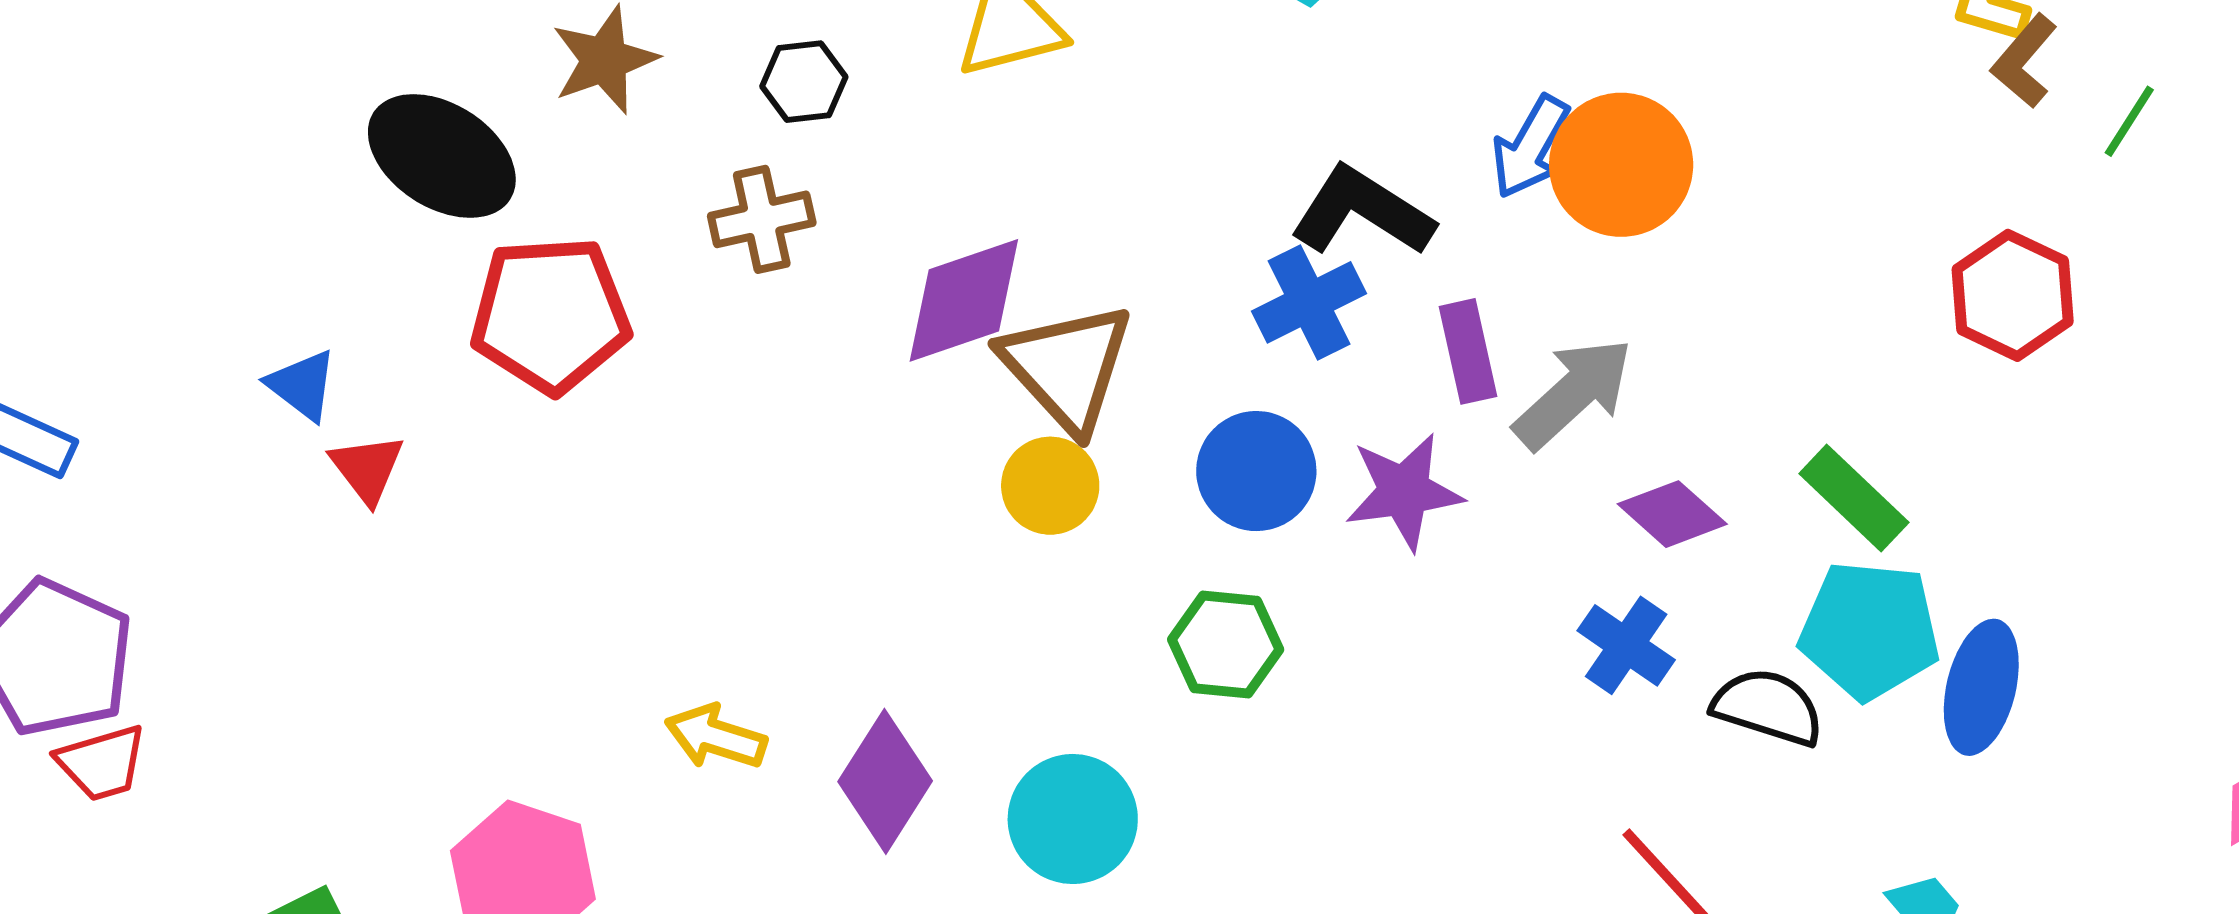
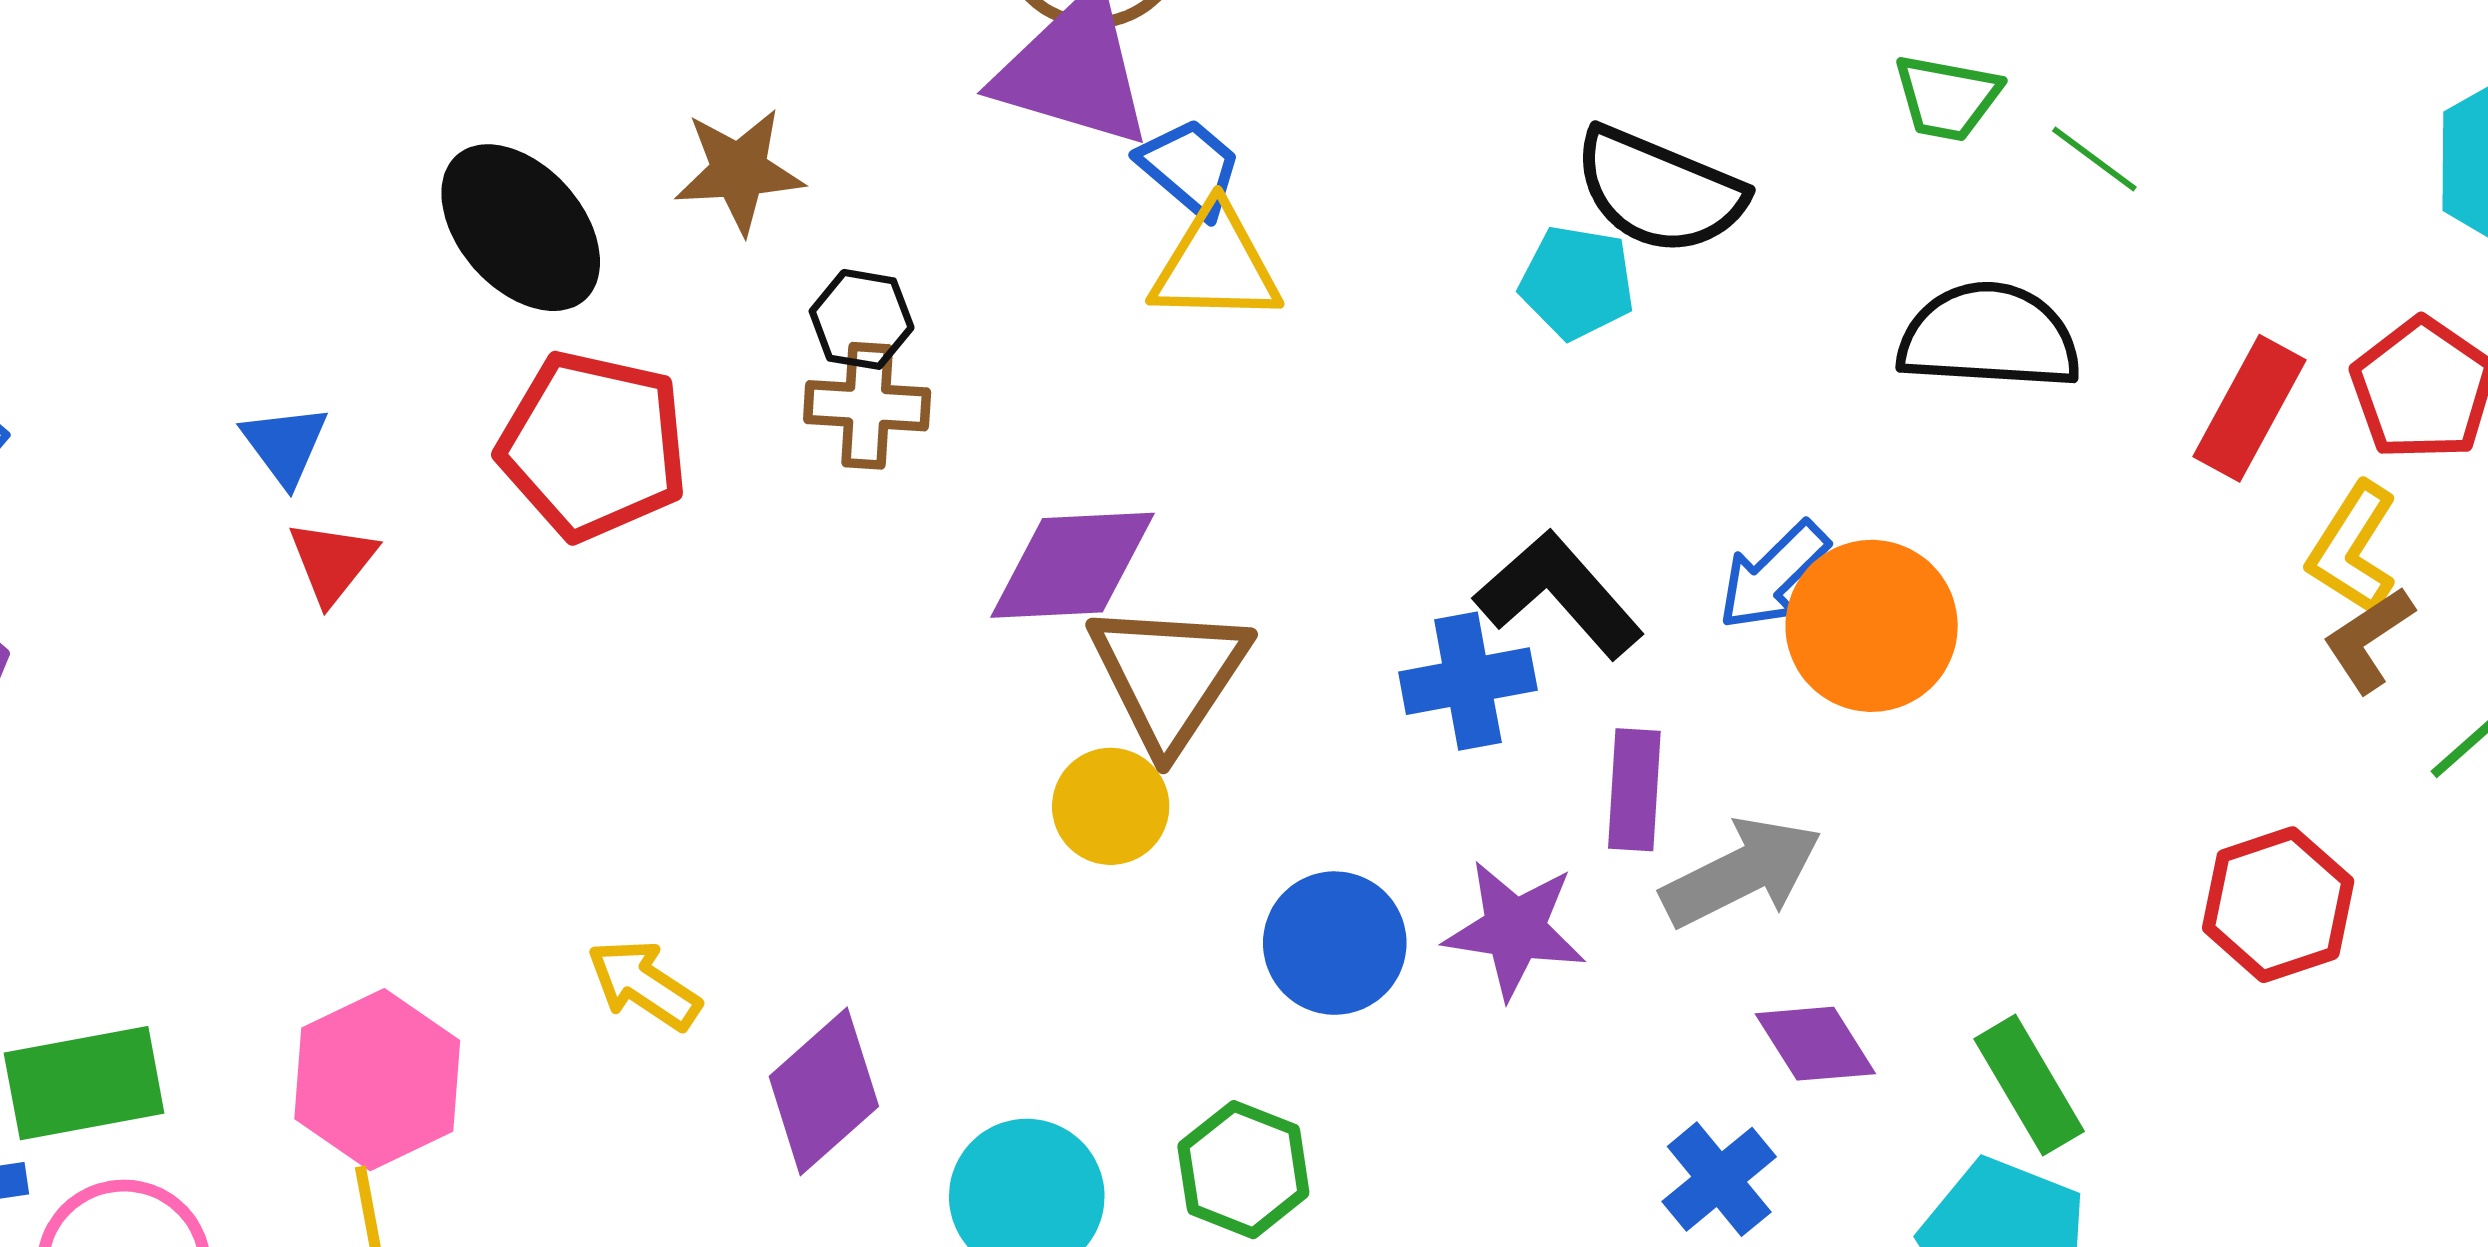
black hexagon: (804, 82) -> (862, 319), moved
blue circle: (1256, 471) -> (1335, 943), moved
green hexagon: (1226, 644) -> (1243, 1170), moved

